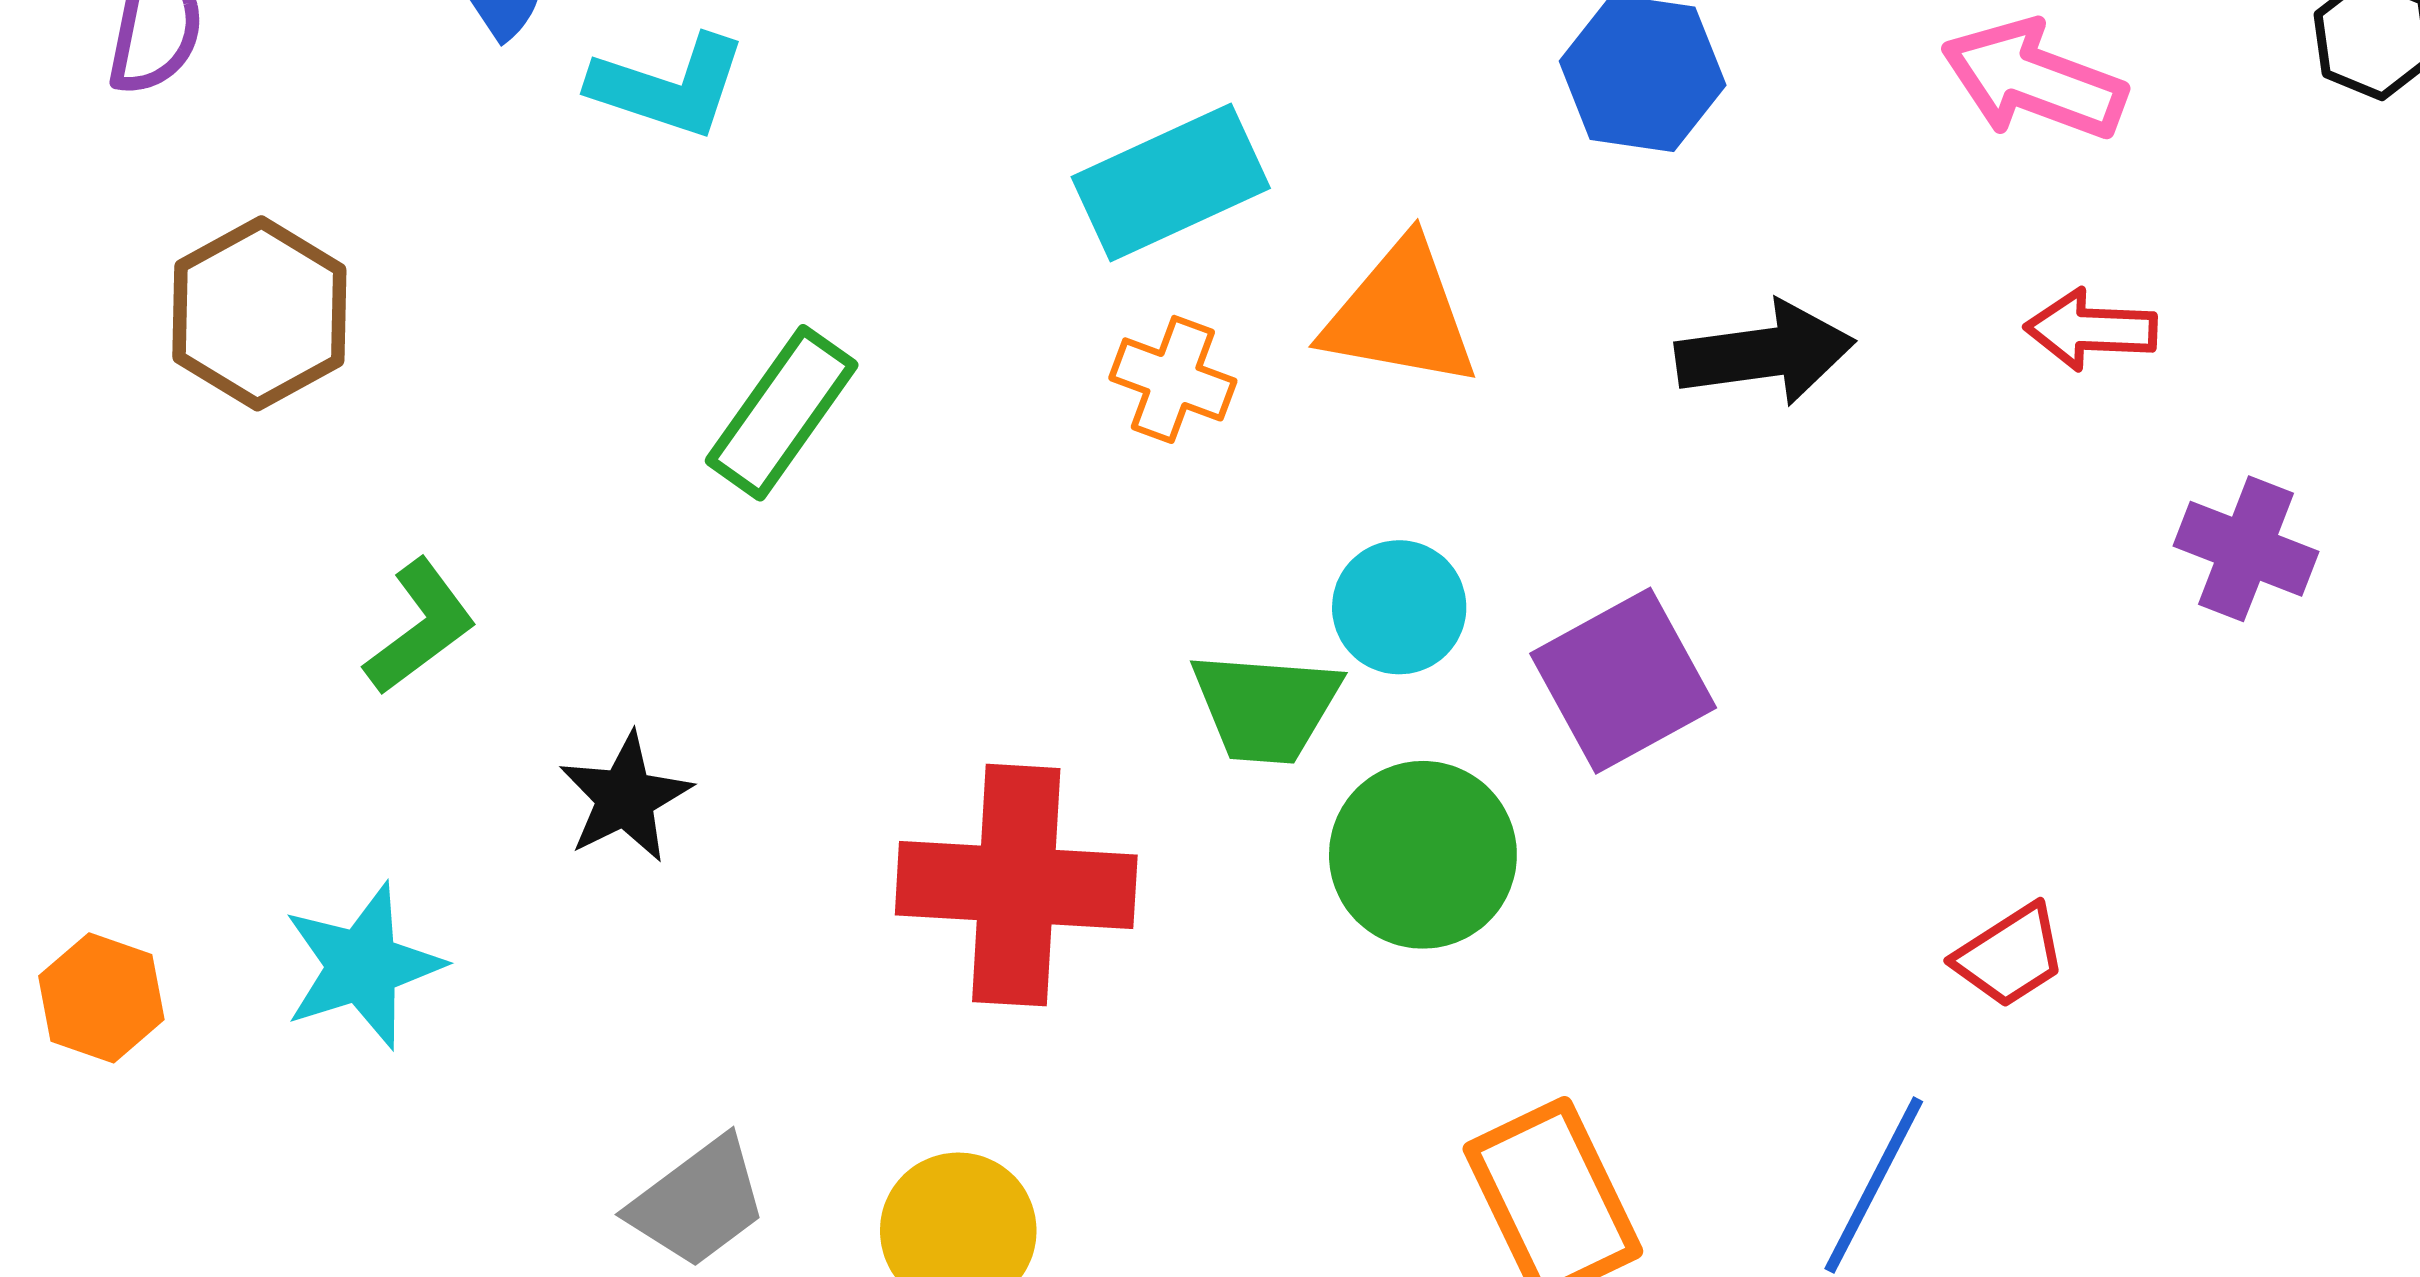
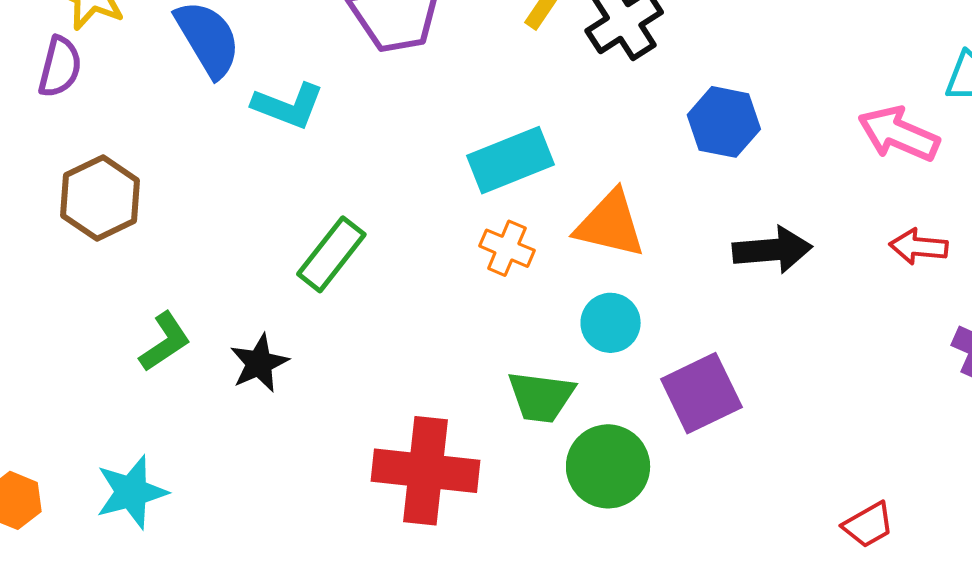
cyan circle: (1399, 607) -> (611, 323), moved
black star: (625, 798) -> (259, 363), moved

